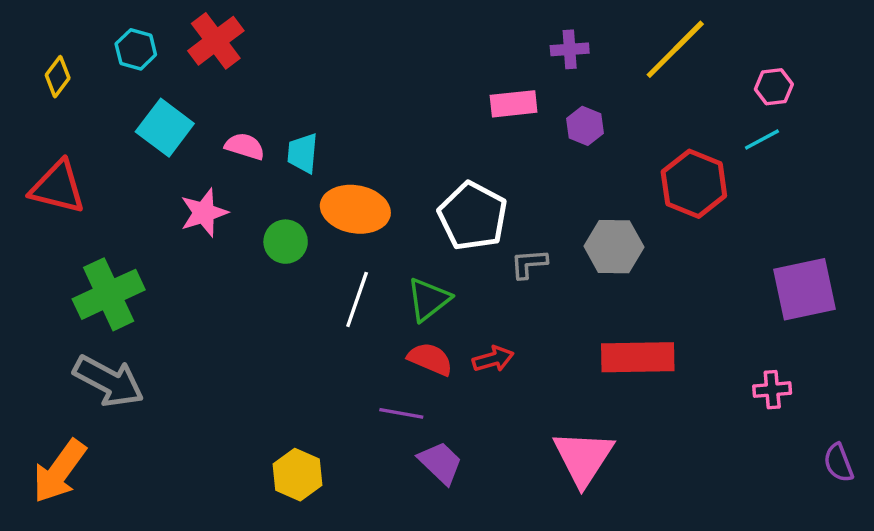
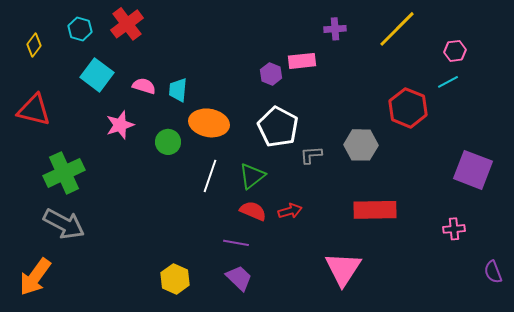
purple hexagon: (585, 126) -> (271, 74), moved
purple square: (804, 289) -> (473, 170), turned 33
purple trapezoid: (440, 463) -> (239, 278), moved

